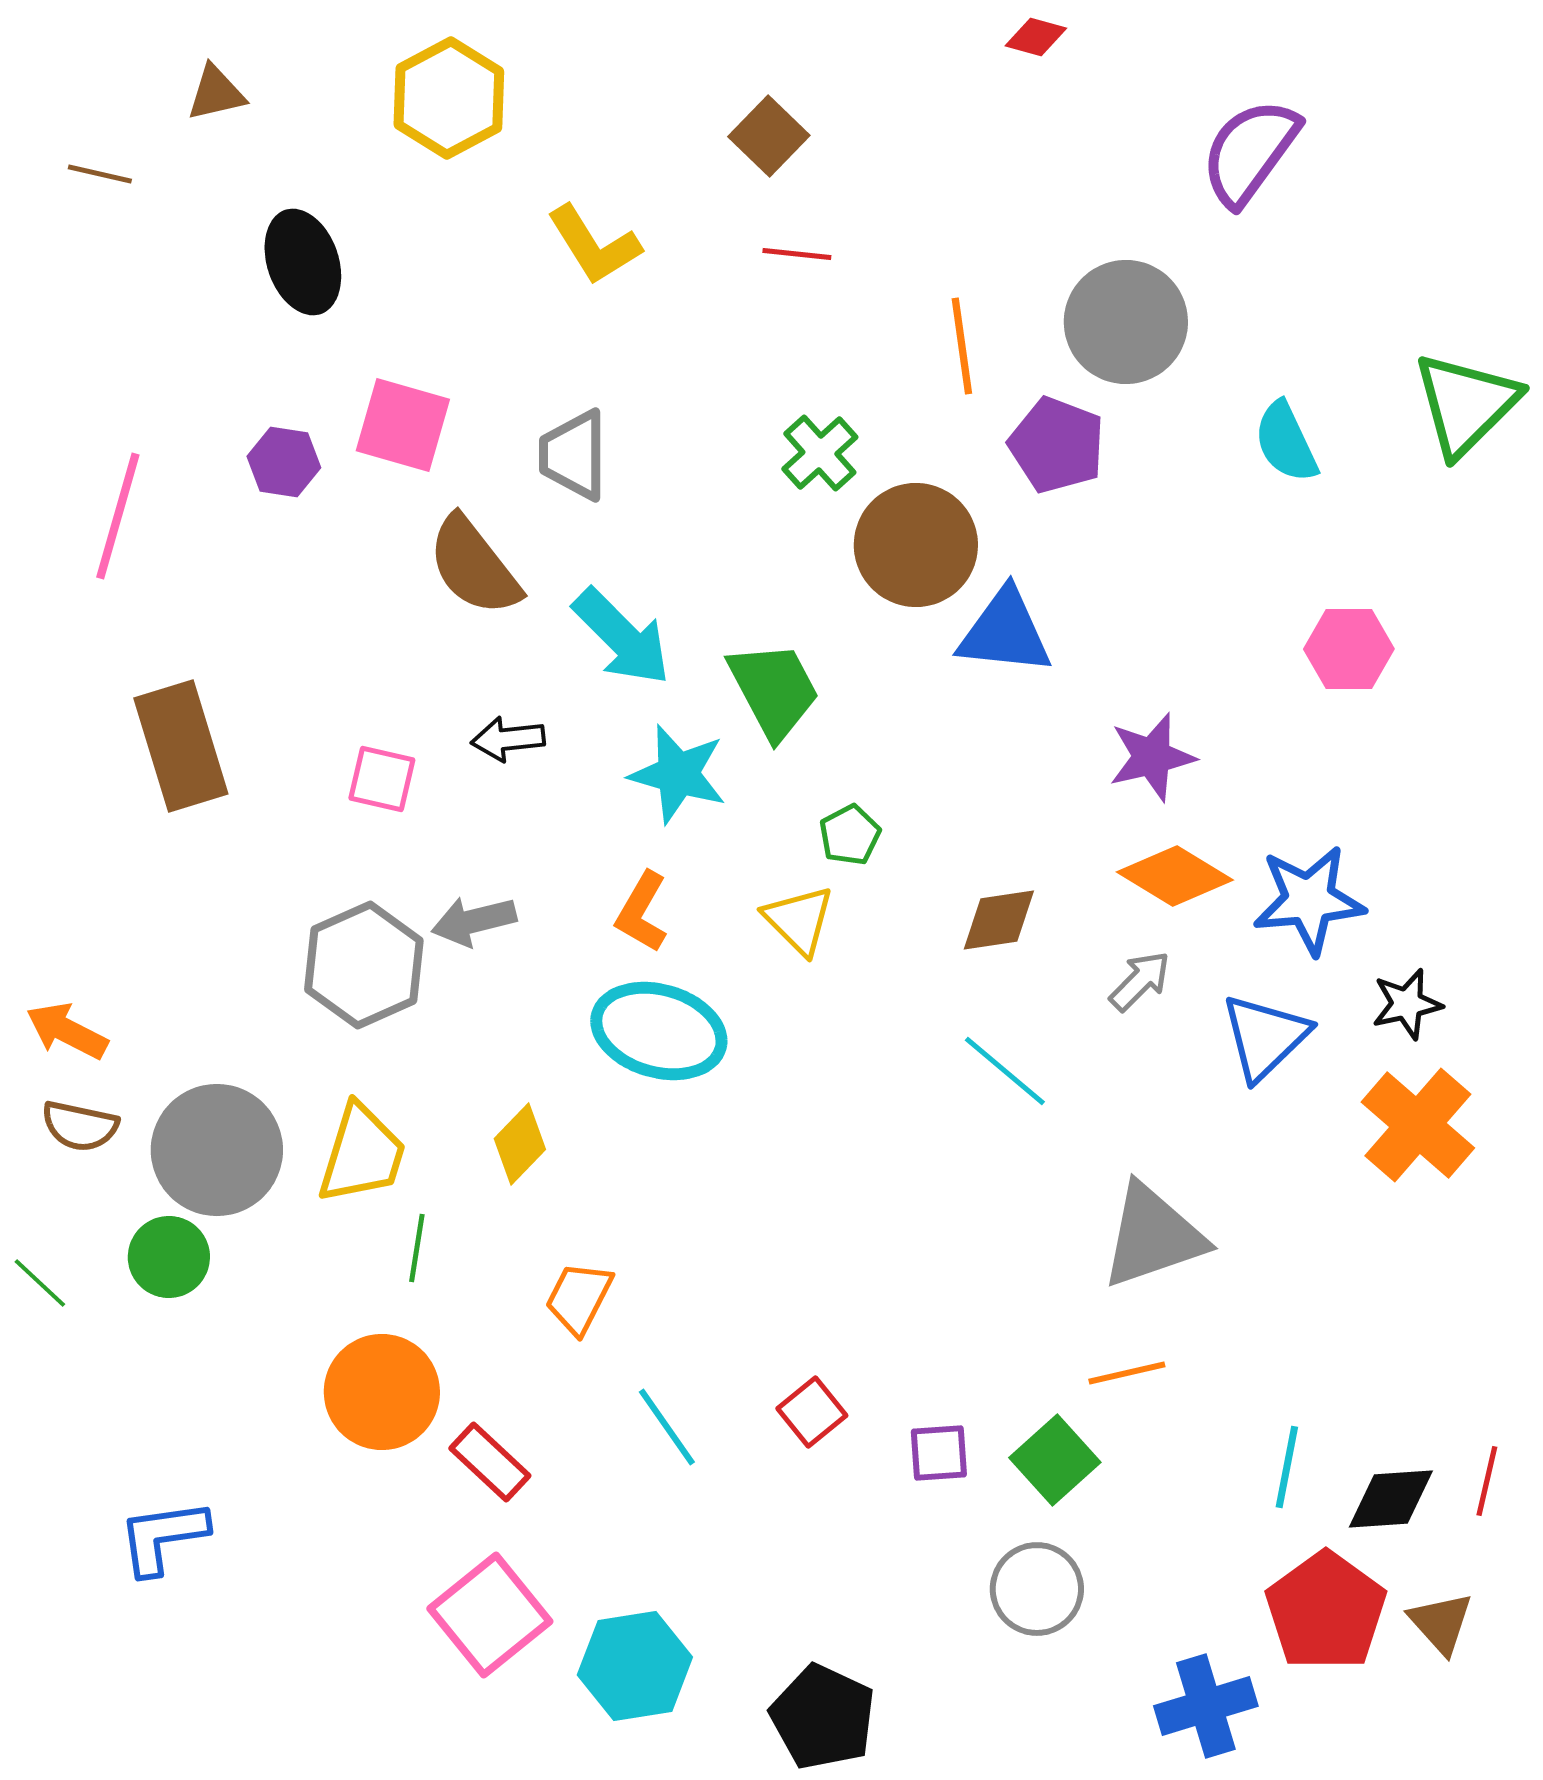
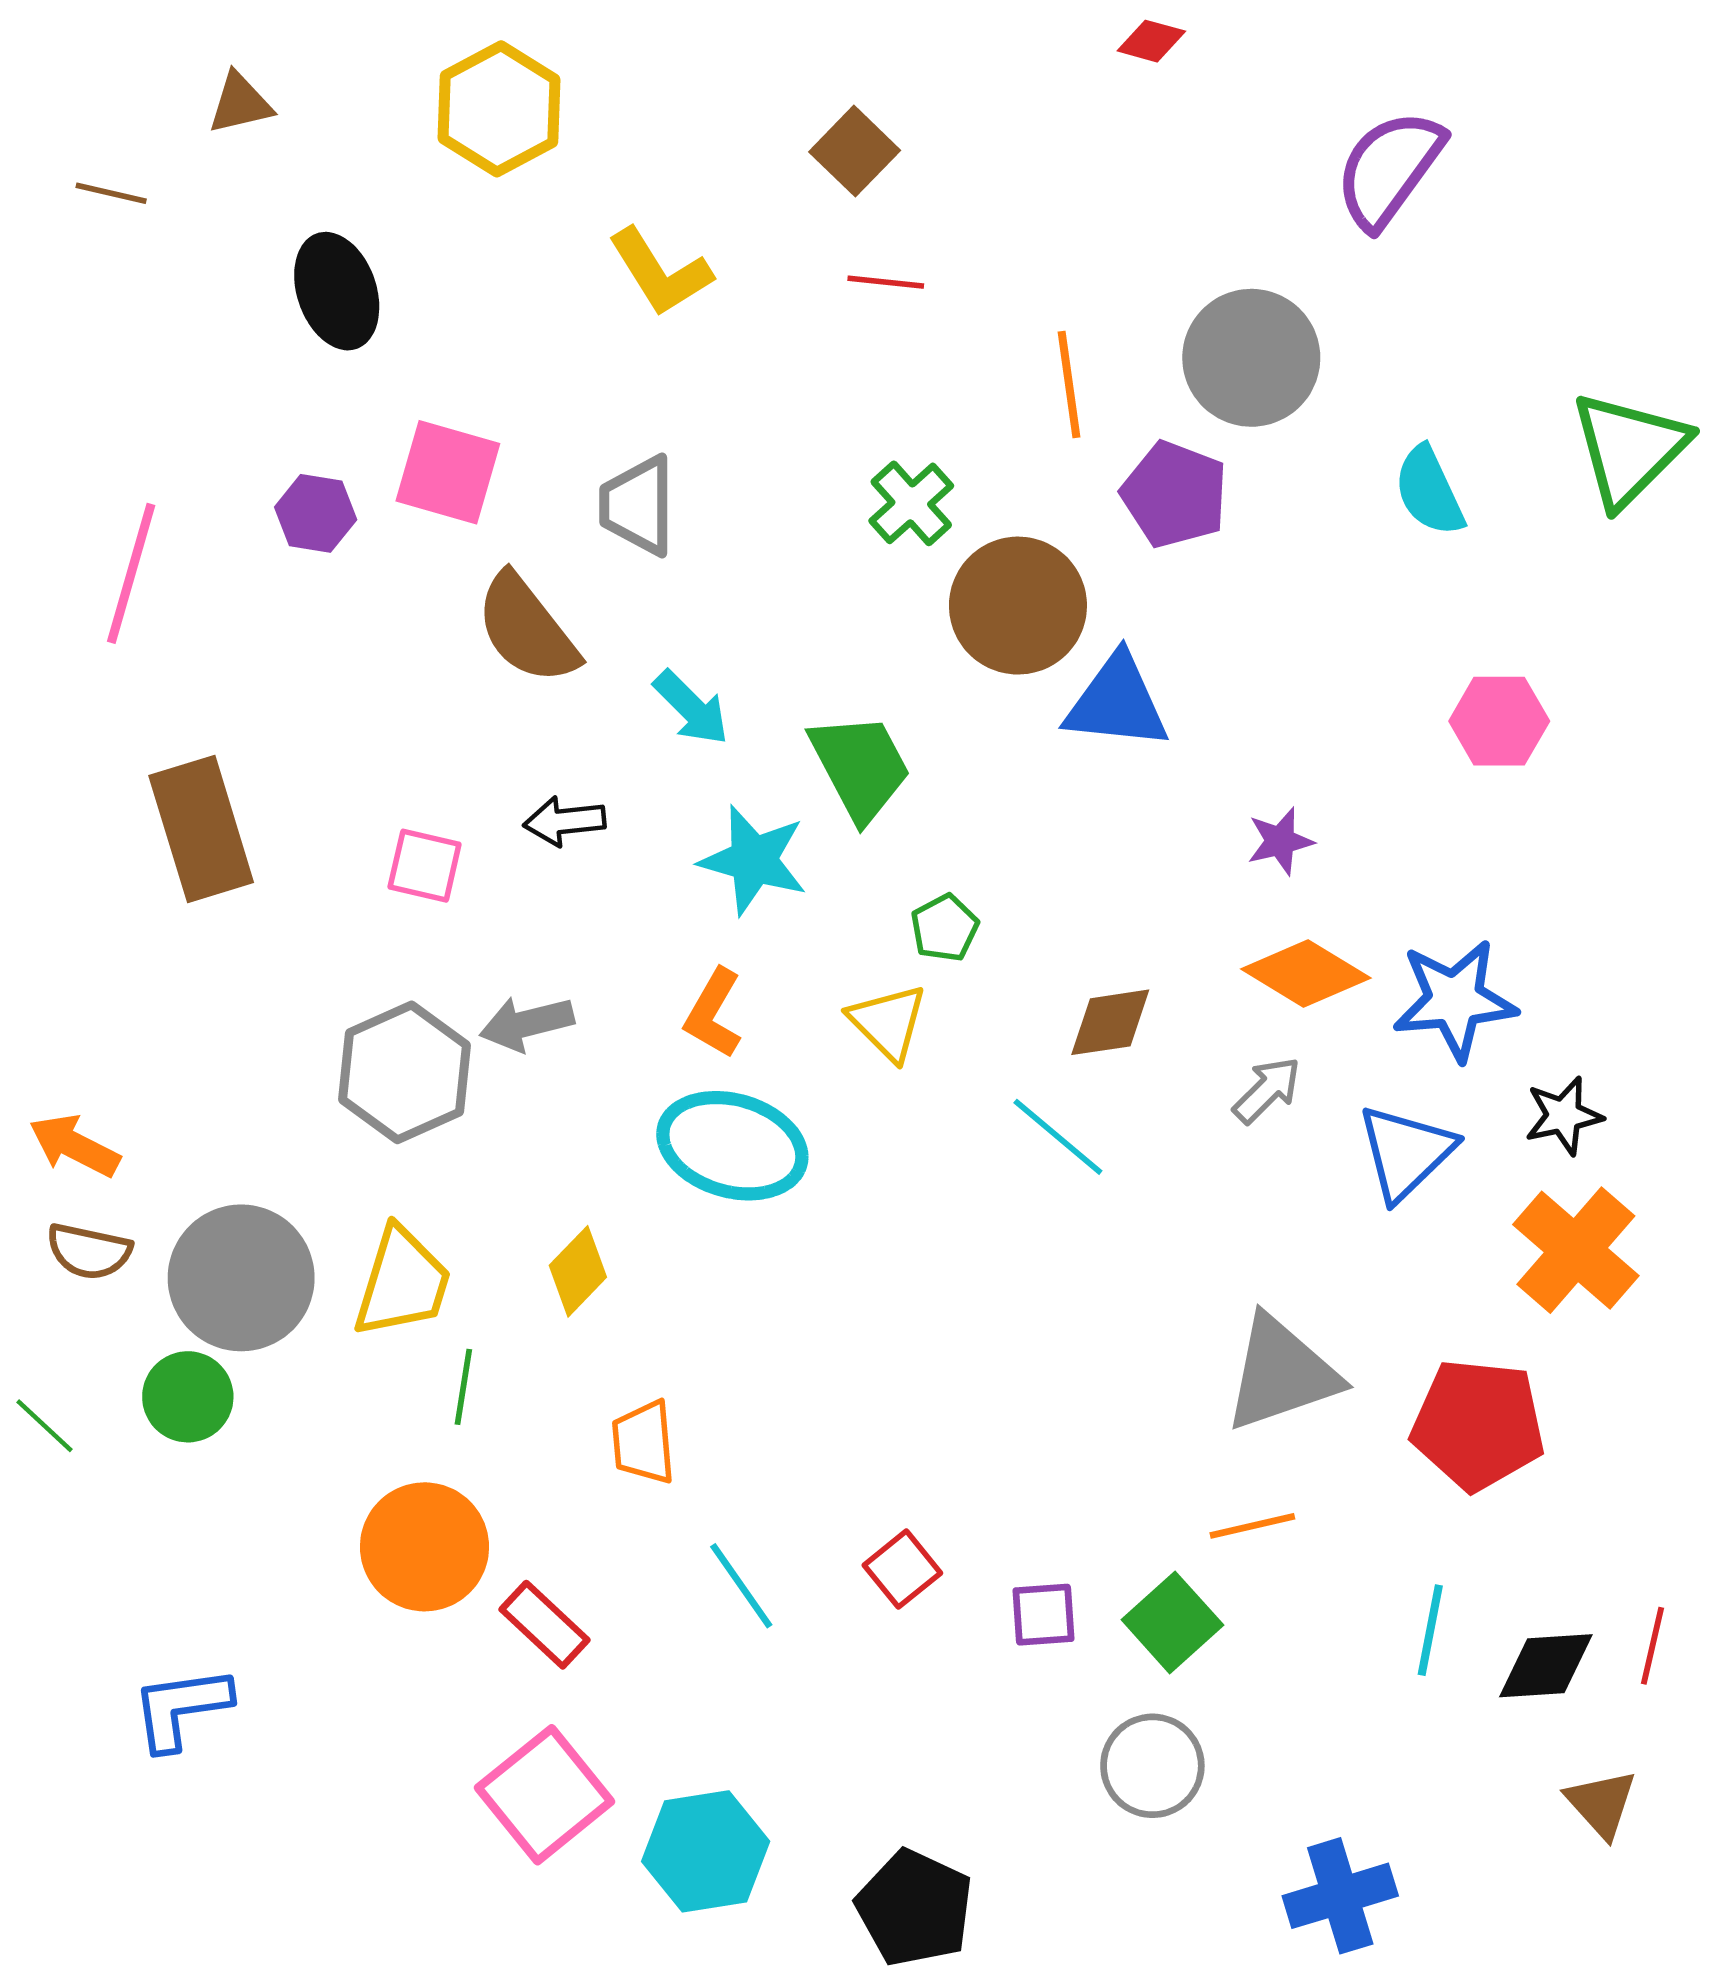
cyan arrow: (622, 637) -> (691, 708), size x0.7
purple star: (1152, 757) -> (1280, 841), size x0.7
cyan line: (1005, 1071) -> (1058, 1137), moved
orange trapezoid: (579, 1298) -> (643, 1442), turned -32
red pentagon: (1326, 1611) -> (1478, 1425), moved, turned -30

